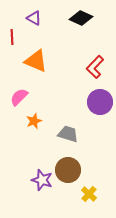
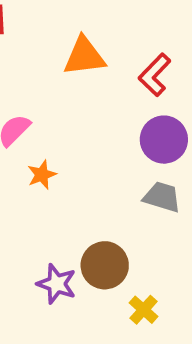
orange triangle: (36, 61) -> (84, 56), moved, turned -30
gray trapezoid: (68, 134) -> (162, 197), moved

